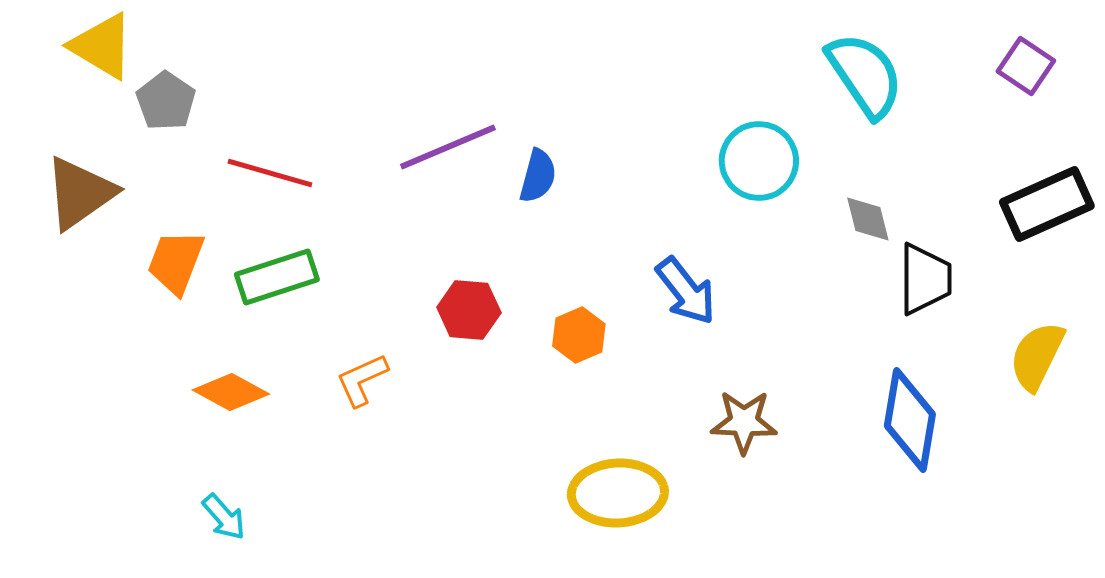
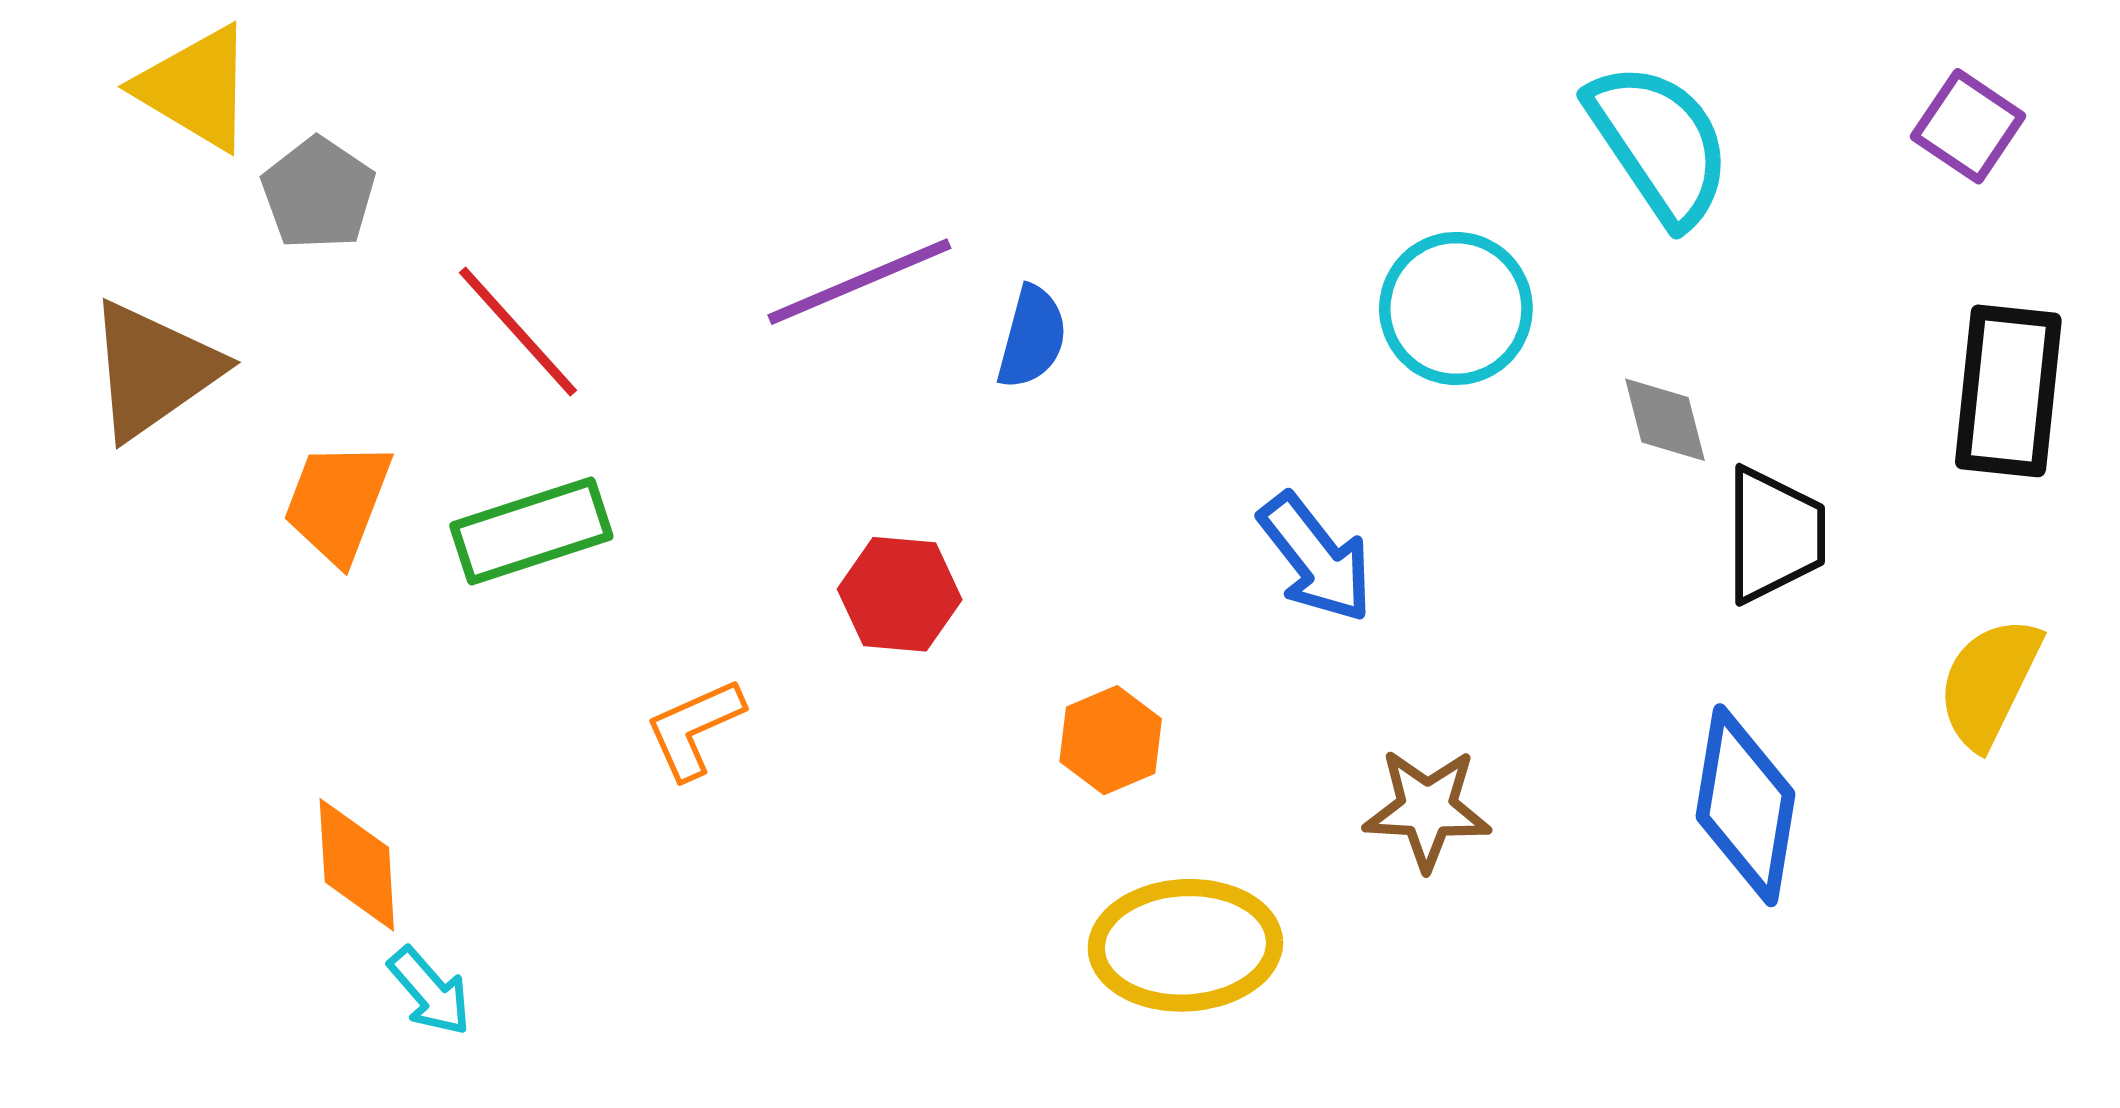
red line: (270, 173) -> (518, 331), turned 32
black rectangle: (1047, 204) -> (2008, 391), turned -60
orange hexagon: (579, 335) -> (1111, 740), moved
orange diamond: (231, 392) -> (357, 865), moved, turned 58

